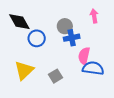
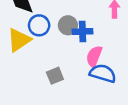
gray circle: (65, 26) -> (68, 25), moved
yellow triangle: (24, 70) -> (19, 40), moved

